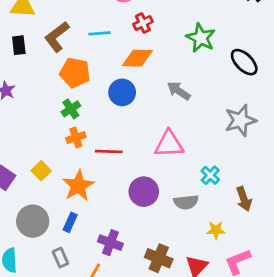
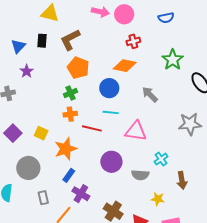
cyan line: (99, 33) -> (111, 112), moved
yellow square: (41, 171) -> (41, 133), turned -32
blue rectangle: (70, 222) -> (69, 175), moved

